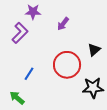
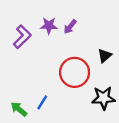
purple star: (33, 12) -> (49, 26), moved
blue line: (29, 74) -> (42, 102), moved

